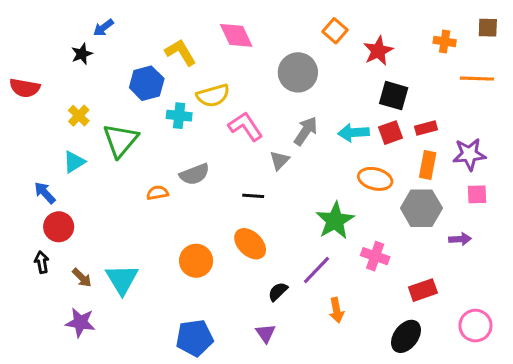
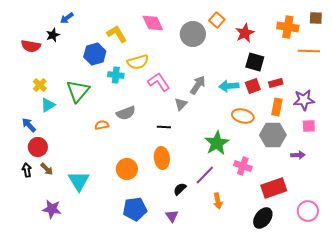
orange cross: (445, 42) -> (288, 27), size x1.5
gray circle: (298, 72) -> (193, 34), moved
red semicircle: (25, 88) -> (31, 46), moved
yellow cross: (79, 116) -> (40, 85), moved
orange ellipse: (250, 244) -> (162, 158), turned 40
brown arrow: (82, 278) -> (47, 169), moved
red rectangle: (423, 290) -> (274, 188), size x1.4
blue pentagon: (195, 338) -> (135, 209), moved

